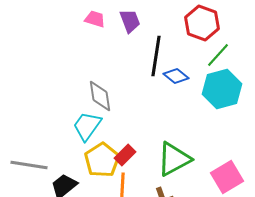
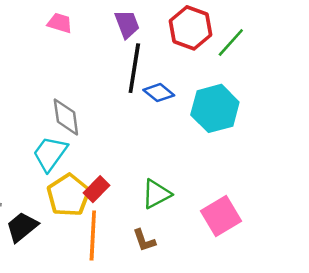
purple trapezoid: (130, 21) -> (127, 24), moved
green line: (218, 55) -> (231, 43), moved
green triangle: (174, 159) -> (156, 194), size x0.7

